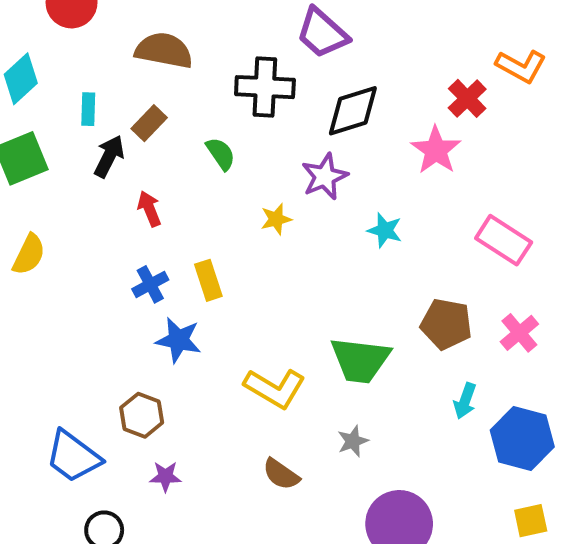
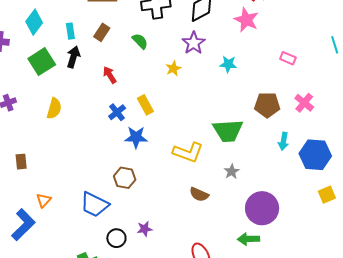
black arrow: (109, 156) -> (73, 57), moved
pink rectangle: (504, 240) -> (288, 58), size x0.6
purple star: (165, 476) -> (145, 229), moved

